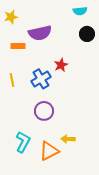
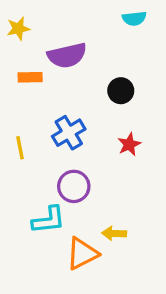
black circle: (87, 34) -> (121, 91), moved
red star: (61, 65) -> (129, 144), moved
yellow line: (12, 80) -> (20, 148), moved
cyan L-shape: (23, 142) -> (49, 220), moved, turned 55

